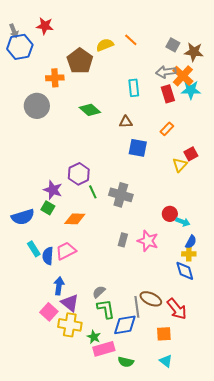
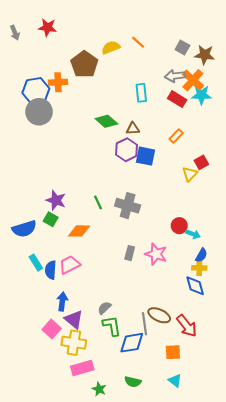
blue hexagon: (20, 47) -> (36, 91), moved
red rectangle: (168, 94) -> (177, 99), turned -42
green diamond: (90, 110) -> (106, 121), moved
purple hexagon: (79, 174) -> (127, 150), moved
green star: (94, 337) -> (99, 389), moved
pink rectangle: (104, 349) -> (82, 368), moved

